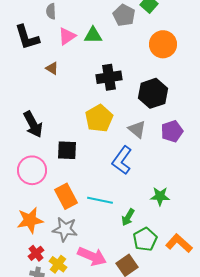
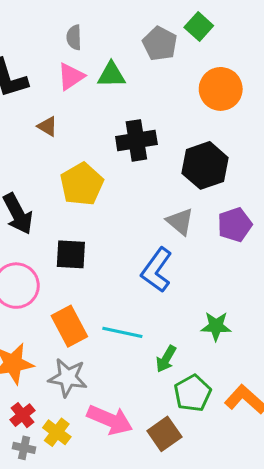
gray semicircle: (51, 11) -> (74, 37), moved
yellow pentagon: (99, 118) -> (82, 184), moved

